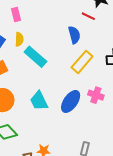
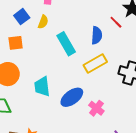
cyan rectangle: (35, 57) -> (66, 44), moved
pink cross: (96, 95) -> (96, 108), moved

